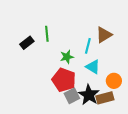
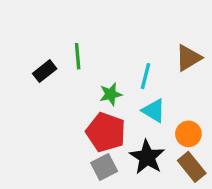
brown triangle: (104, 35) -> (188, 58), moved
gray square: (72, 96) -> (104, 167), moved
brown rectangle: (105, 98) -> (192, 167), moved, turned 66

